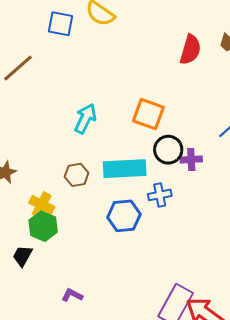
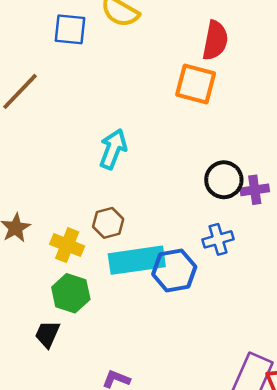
red semicircle: (190, 50) -> (215, 40), moved
orange square: (148, 114) -> (196, 84), moved
cyan rectangle: (125, 169) -> (137, 260), moved
yellow cross: (42, 205) -> (67, 245), moved

